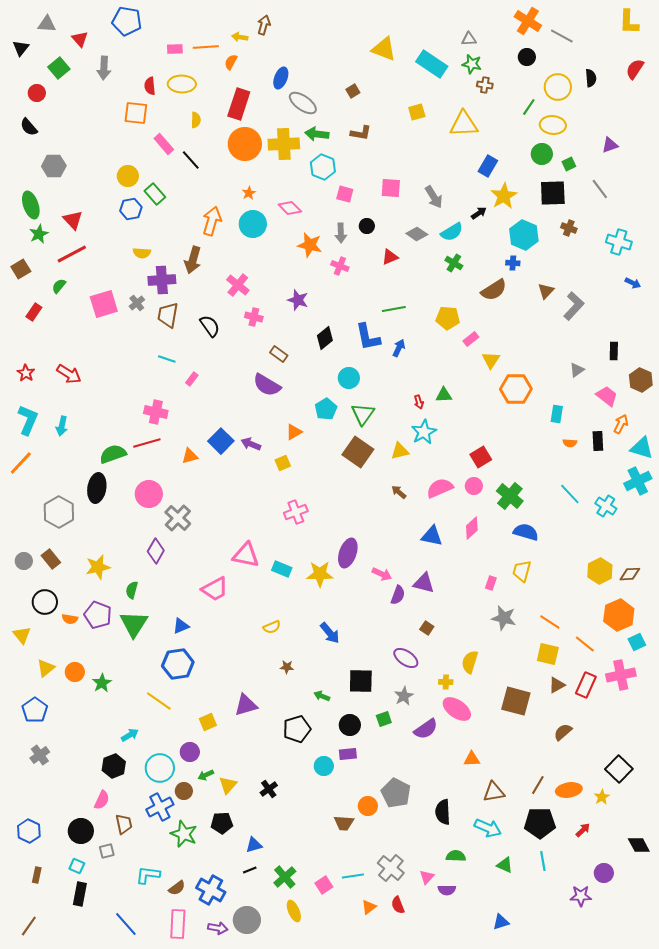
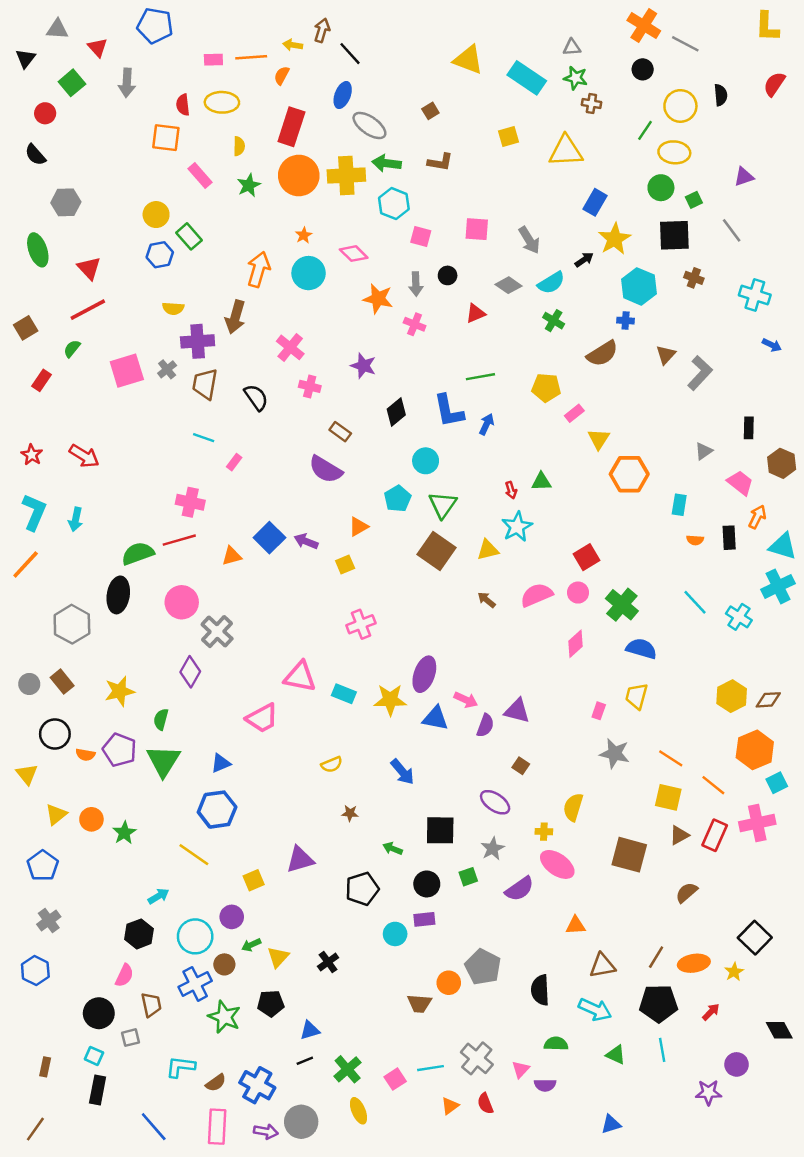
black line: (191, 160) -> (350, 54), moved
green star: (39, 234) -> (249, 185), moved
blue triangle: (432, 536) -> (435, 718), moved
blue hexagon: (29, 831) -> (35, 971), moved

